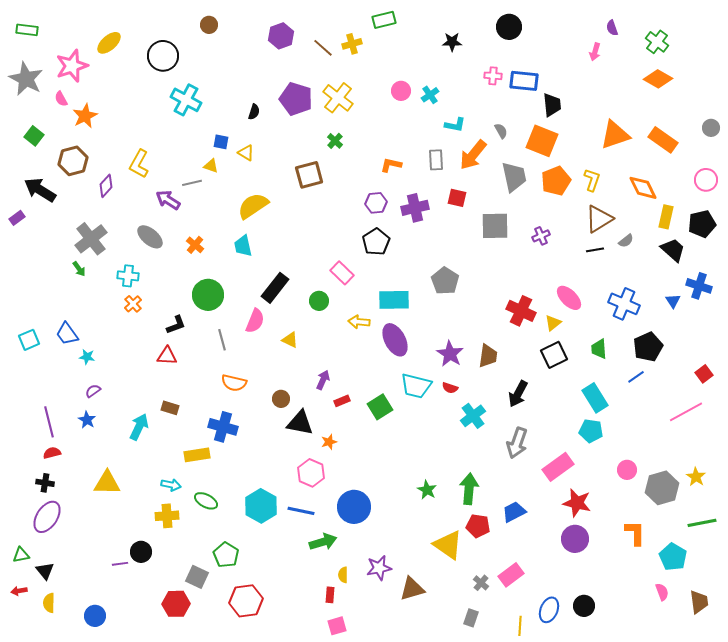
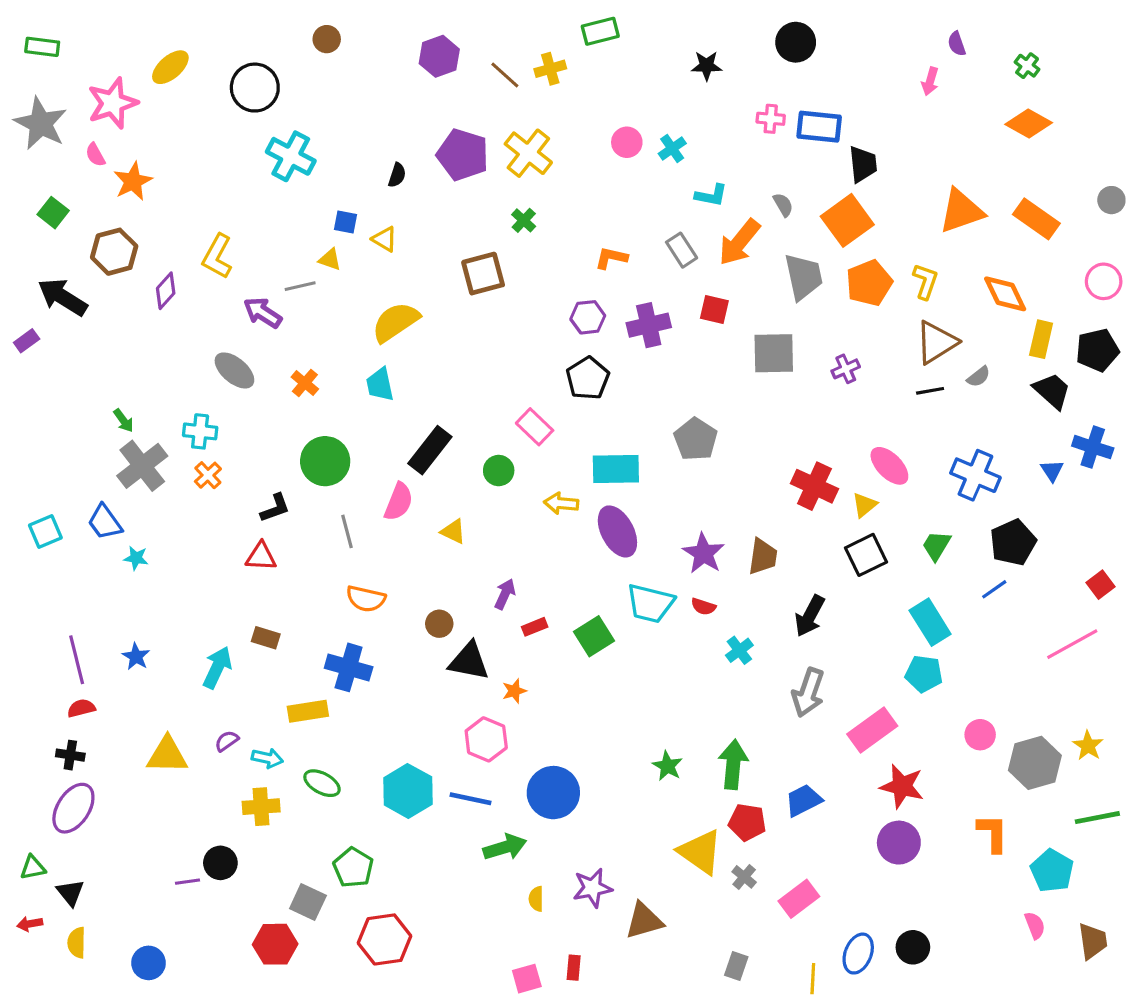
green cross: (657, 42) -> (1027, 66), size x0.7
orange square: (542, 141) -> (847, 220), turned 32
gray rectangle: (436, 160) -> (682, 250), turned -30
gray cross: (91, 239) -> (142, 466), moved
green trapezoid: (599, 349) -> (936, 546), turned 35
purple semicircle: (93, 391) -> (227, 741), moved
cyan cross: (473, 416) -> (739, 650), size x0.7
gray cross: (481, 583) -> (744, 877), moved
red rectangle: (330, 595) -> (574, 968), moved

